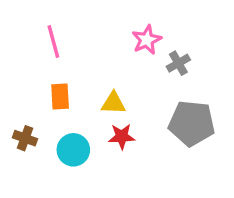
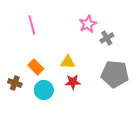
orange rectangle: (60, 96) -> (36, 67), moved, turned -42

